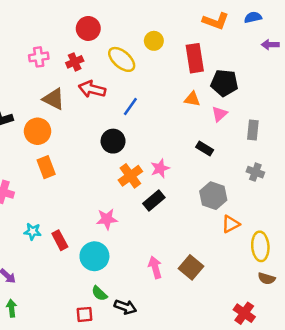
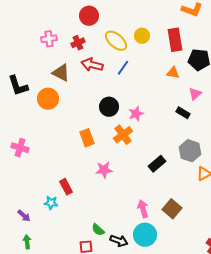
yellow circle: (154, 41) -> (142, 36), moved
blue line: (130, 106) -> (123, 68), moved
pink triangle: (219, 114) -> (195, 94), moved
orange rectangle: (46, 167) -> (87, 138), moved
pink star: (160, 168) -> (136, 114), moved
black rectangle: (154, 201) -> (157, 164), moved
cyan star: (33, 231) -> (51, 203), moved
cyan circle: (94, 256) -> (145, 235), moved

